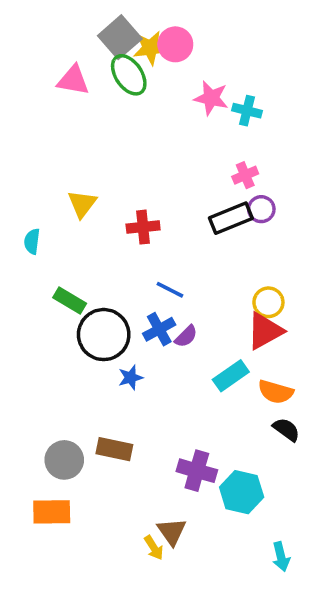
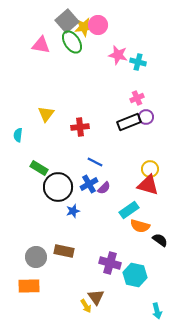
red triangle: (265, 331) -> (148, 185), turned 45
orange semicircle: (276, 392) -> (140, 226), moved

